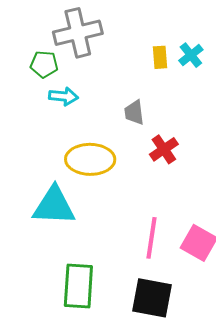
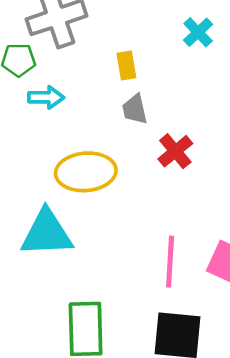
yellow rectangle: (160, 57) -> (126, 65), moved

